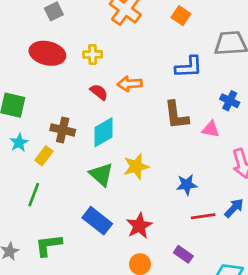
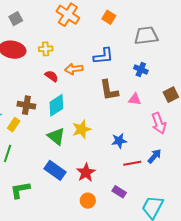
blue L-shape: (189, 67) -> (103, 56), moved
blue cross: (230, 101) -> (141, 70), moved

